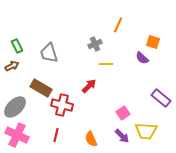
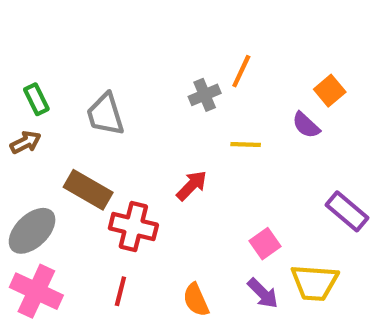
orange line: (118, 25) -> (241, 71), moved
orange square: (153, 42) -> (330, 91), turned 32
yellow line: (106, 64) -> (246, 145), moved

